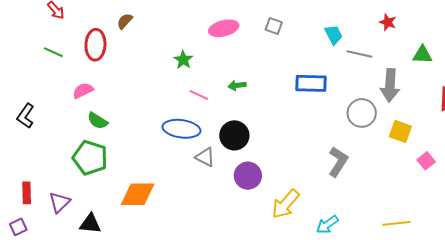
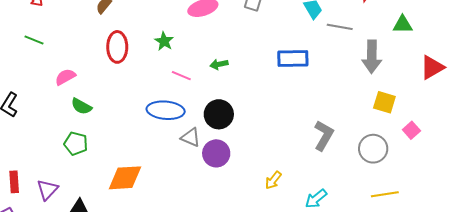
red ellipse: (95, 45) -> (117, 47), moved
gray circle: (362, 113) -> (373, 149), moved
green pentagon: (90, 158) -> (76, 144), size x0.7
purple circle: (248, 176) -> (216, 153), moved
yellow arrow: (286, 204) -> (273, 180), size x0.6

